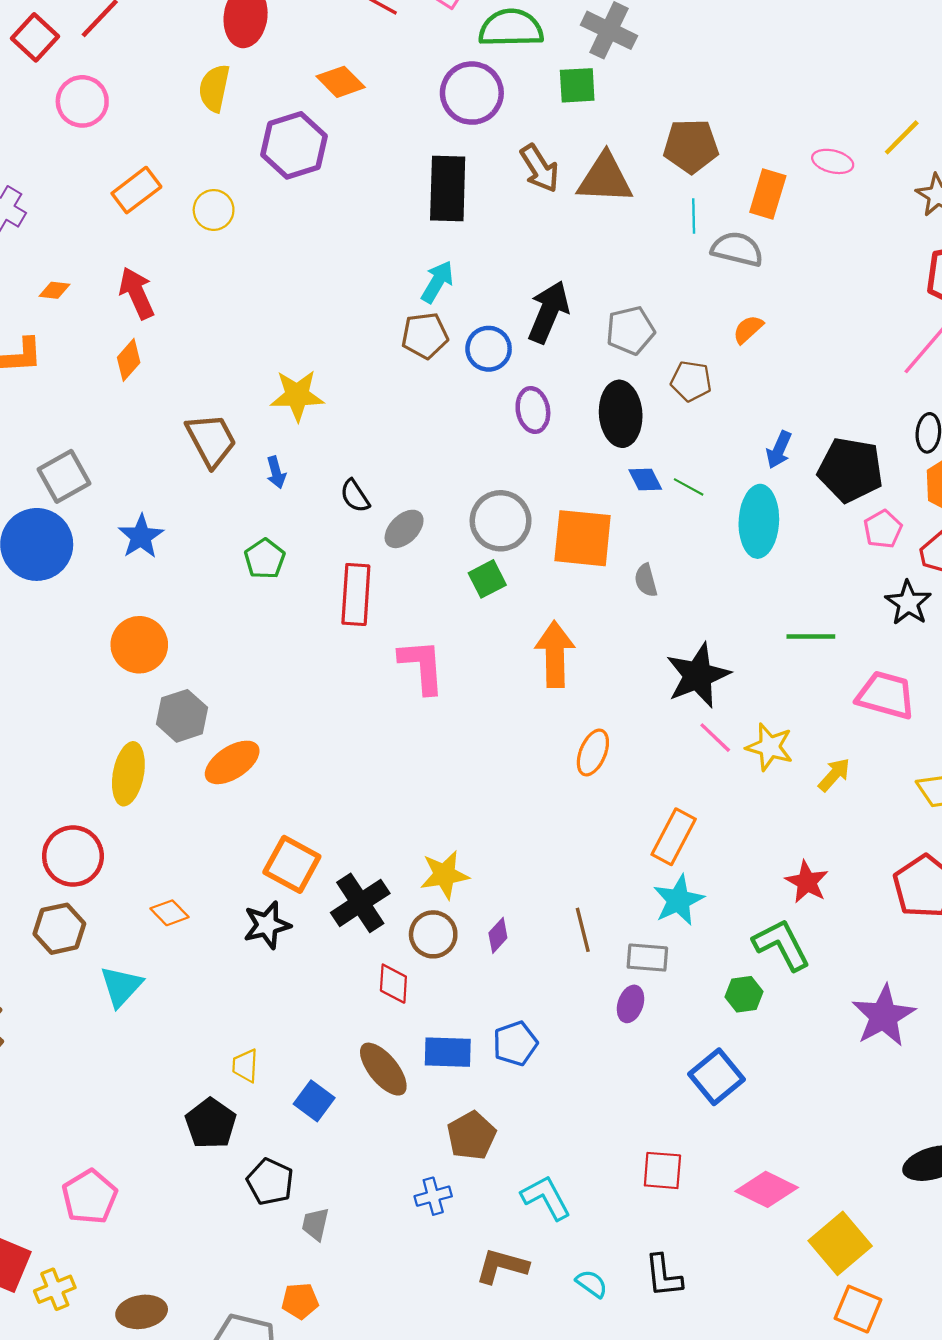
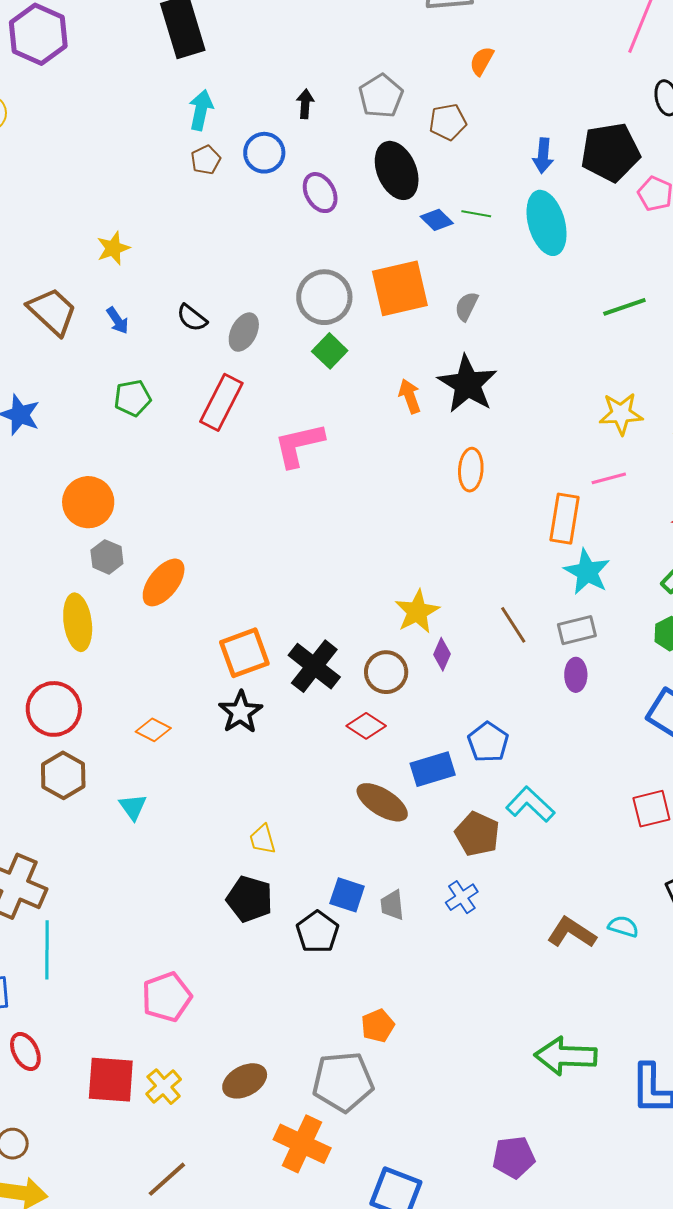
black arrow: (549, 312) -> (305, 104), size x0.5
brown pentagon: (425, 336) -> (206, 160), size x0.7
yellow star: (297, 395) -> (113, 248), size x0.7
green pentagon: (265, 559) -> (133, 398), turned -30
gray semicircle: (646, 580) -> (466, 306), turned 60
red rectangle: (356, 595) -> (221, 402), turned 42
orange circle: (139, 645) -> (88, 502), moved
orange arrow: (555, 654) -> (410, 396), size x0.6
pink L-shape: (422, 666) -> (299, 445), turned -80
black star: (698, 675) -> (468, 384), moved
gray hexagon: (182, 716) -> (107, 557), size x0.7
pink line: (715, 738) -> (609, 478), moved, turned -40
orange square: (292, 864) -> (244, 653), turned -30
yellow star: (444, 875) -> (417, 612), moved
red diamond: (393, 984) -> (366, 726), turned -42
cyan triangle: (121, 986) -> (133, 807), size x0.7
blue square: (314, 1101) -> (347, 895), moved
black pentagon: (270, 1182) -> (317, 932), turned 30
pink pentagon: (90, 1197) -> (167, 997), turned 30
cyan L-shape: (546, 1198) -> (530, 804), moved
gray trapezoid: (315, 1224) -> (392, 905), moved
brown L-shape: (502, 1266) -> (572, 933), moved, turned 36

